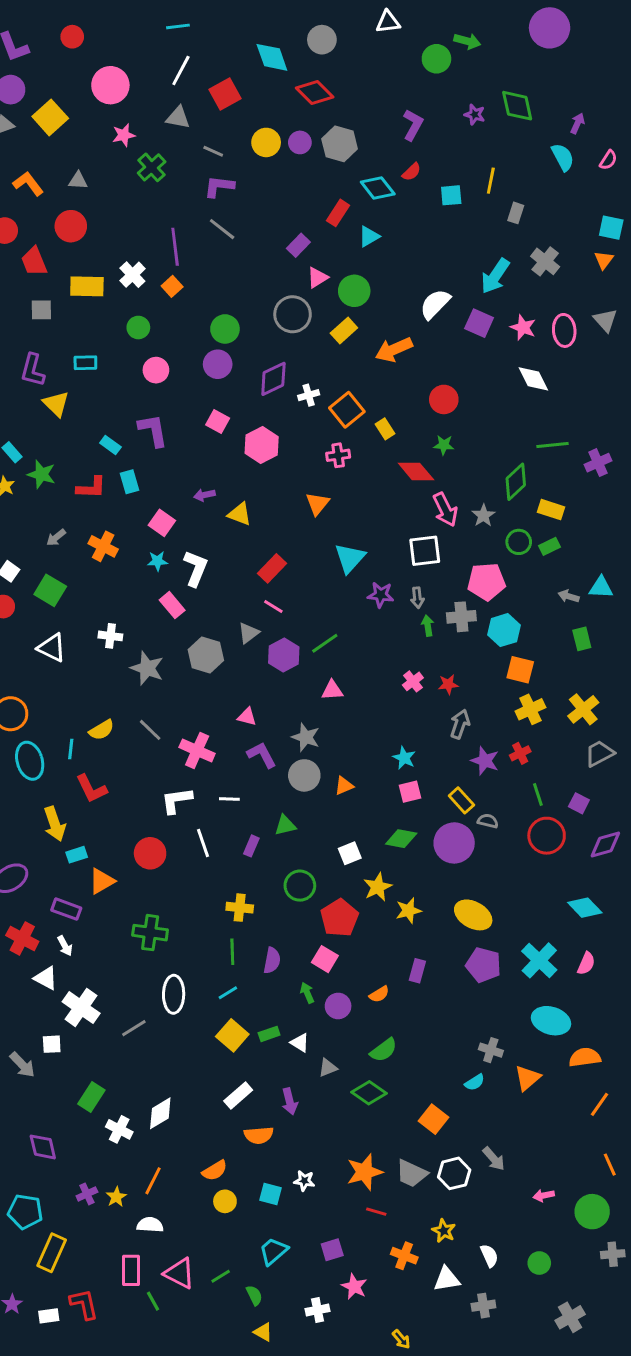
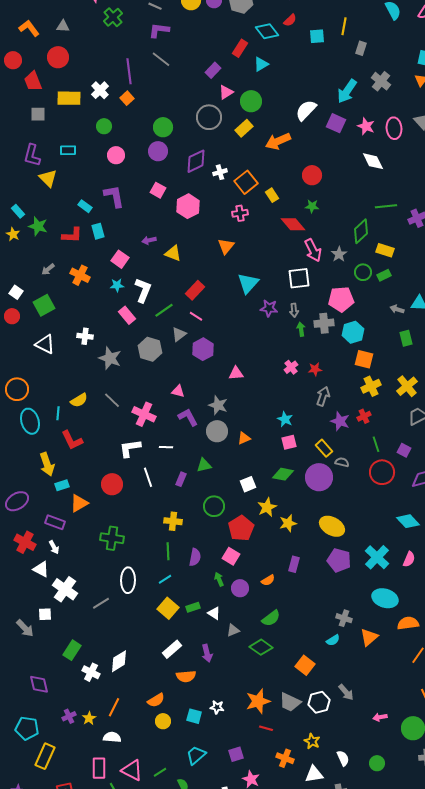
green square: (50, 590) -> (44, 305), turned 30
green line: (325, 643) -> (164, 310), moved

